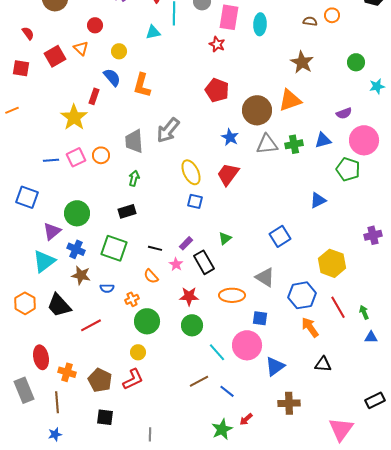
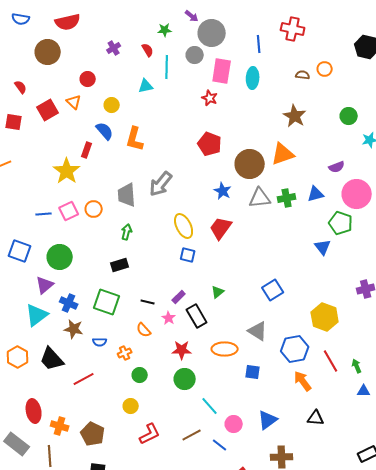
blue triangle: (318, 200) -> (323, 247), moved, turned -42
green circle: (77, 213) -> (60, 257), moved
green circle: (147, 321) -> (140, 375), size x0.6
pink circle: (247, 345) -> (234, 424), moved, size x0.6
red L-shape: (133, 379) -> (150, 434), moved
gray rectangle: (24, 390) -> (17, 444), turned -30

